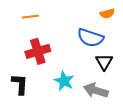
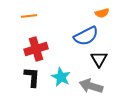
blue semicircle: (90, 38) -> (86, 36), turned -45
black L-shape: (20, 84) -> (32, 77), moved

